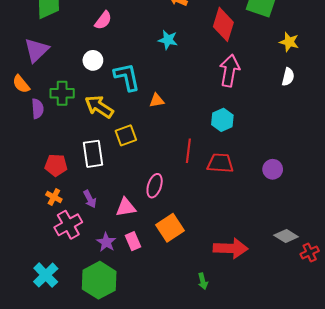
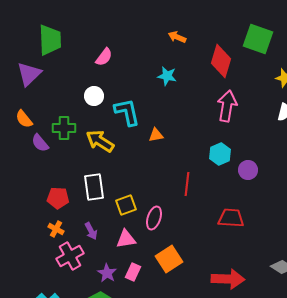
purple triangle: (36, 50) -> (29, 74), moved
purple semicircle: (37, 109) -> (40, 143), turned 144
yellow square: (126, 135) -> (126, 205), moved
red trapezoid: (220, 163) -> (231, 218), moved
purple circle: (273, 169) -> (248, 170), moved
pink rectangle: (133, 241) -> (133, 272), turned 48

